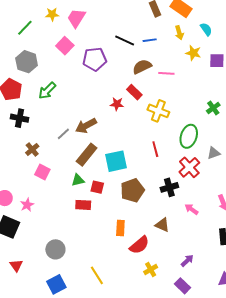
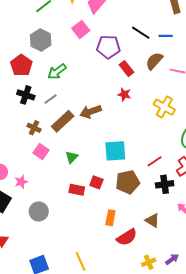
brown semicircle: (142, 67) -> (154, 61), turned -30
red rectangle: (134, 92) -> (127, 69), moved
gray line: (63, 134) -> (51, 99), moved
red line: (155, 149) -> (155, 161), moved, turned 63
brown cross: (32, 150) -> (34, 128), turned -32
brown rectangle: (87, 155) -> (63, 121), moved
green triangle: (78, 180) -> (72, 157), moved, turned -40
red square: (97, 187) -> (96, 182), moved
gray circle: (55, 249) -> (39, 211), moved
yellow cross: (151, 269) -> (149, 262), moved

